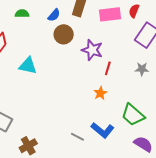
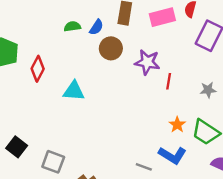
green semicircle: (22, 14) -> (72, 26), moved
gray star: (142, 69) -> (208, 90), moved
orange star: (100, 93) -> (177, 125), moved

